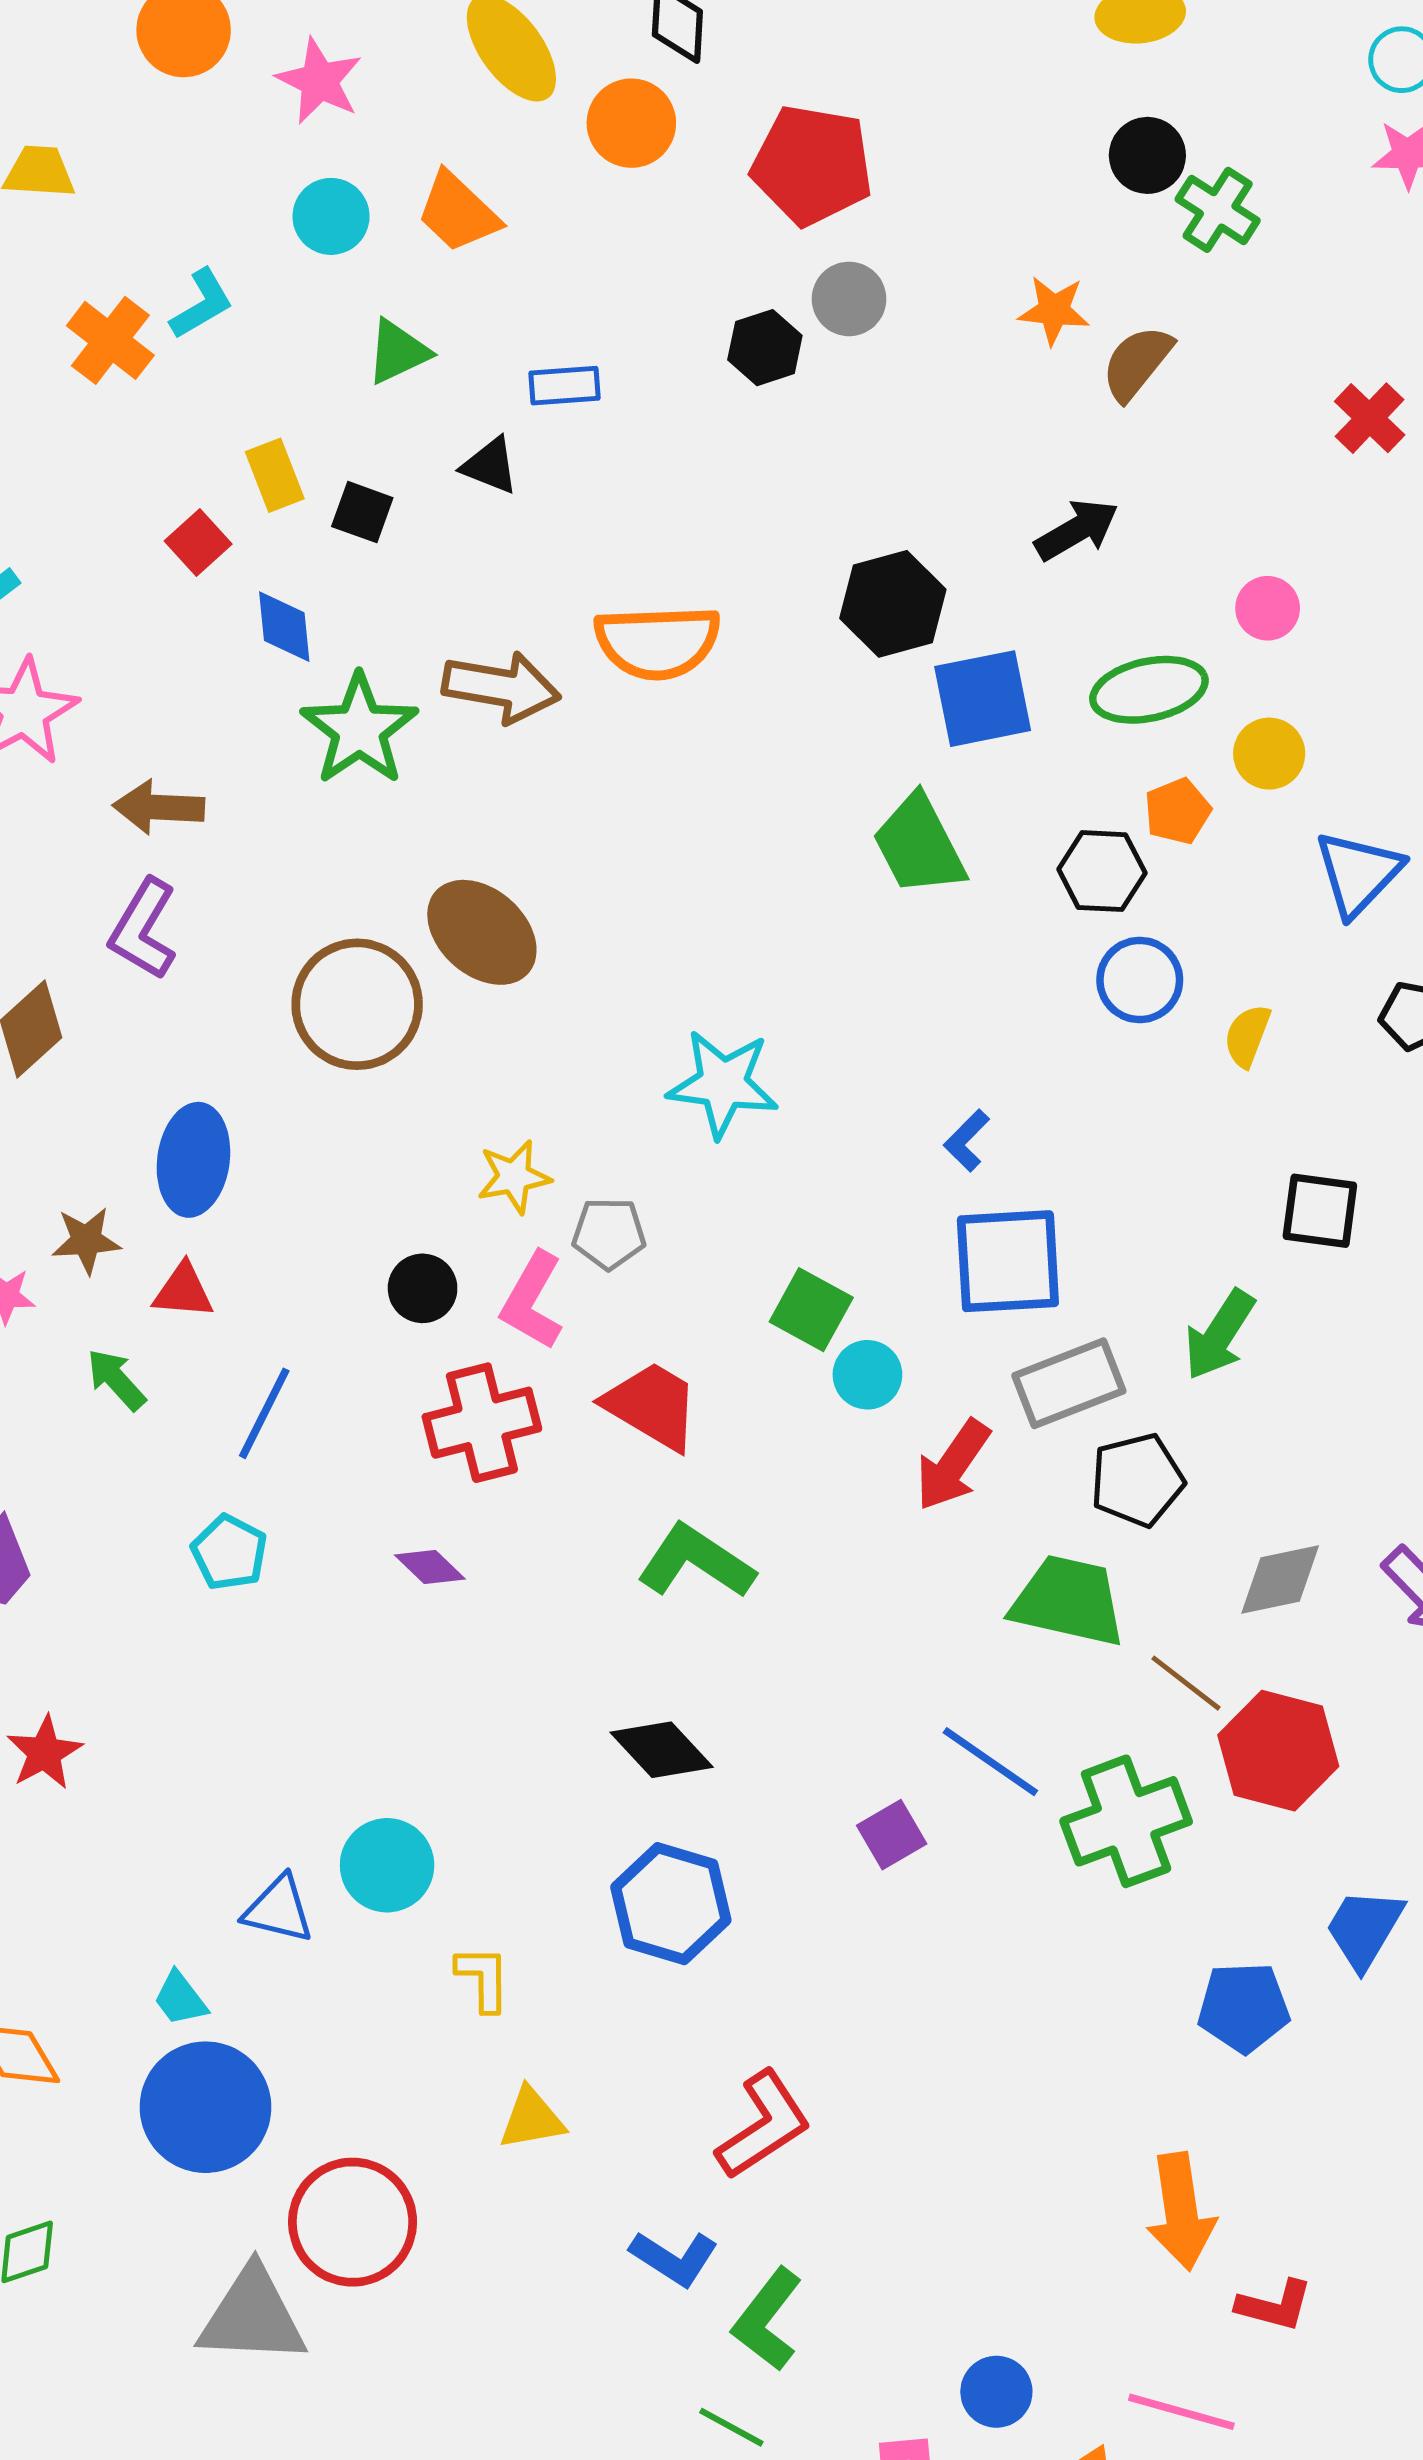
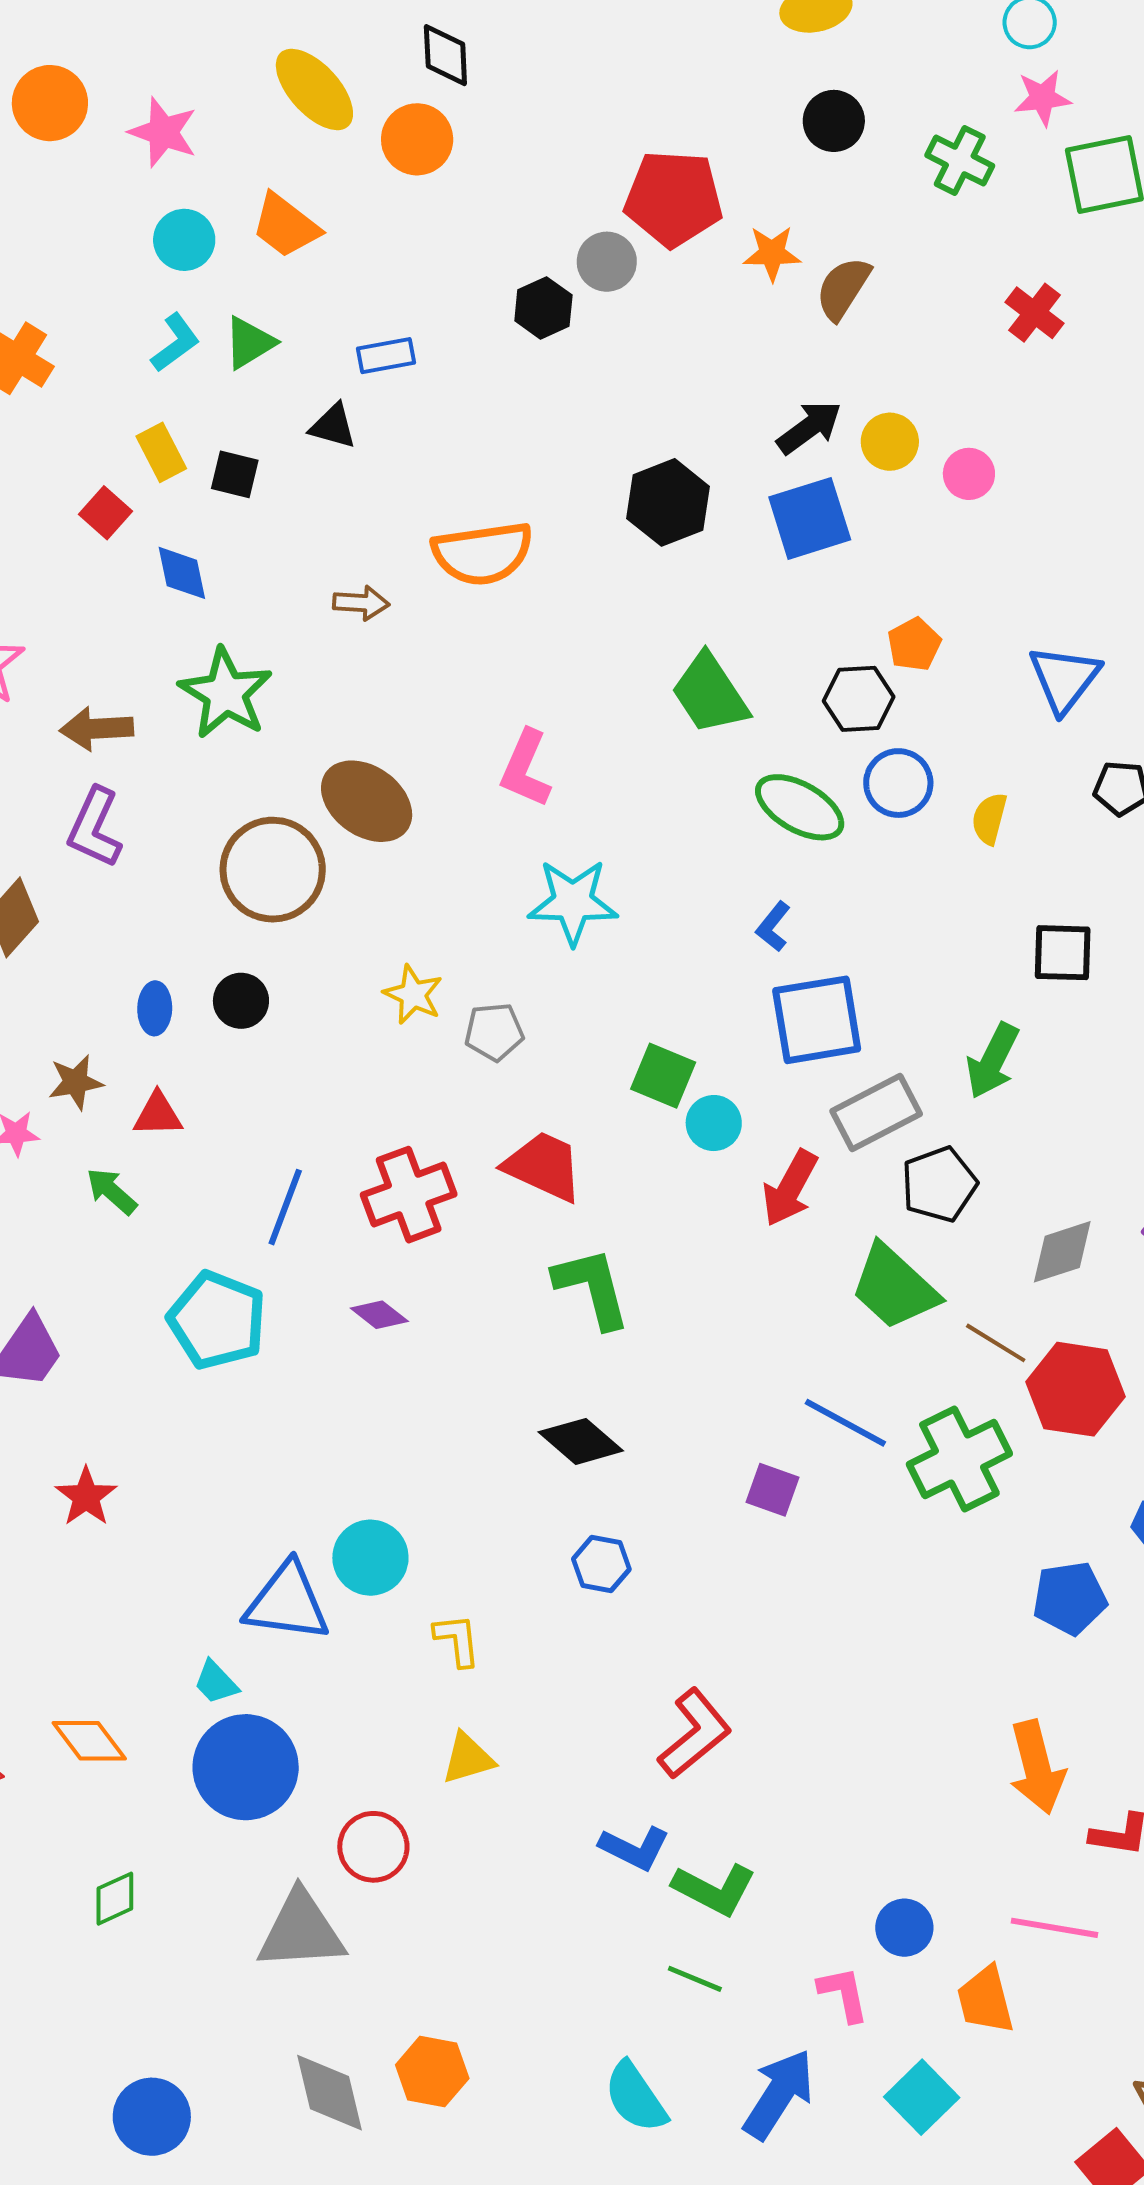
red pentagon: (812, 165) -> (674, 199), moved
green cross: (1218, 210) -> (960, 161), moved
cyan L-shape: (202, 304) -> (175, 343), moved
brown arrow: (501, 687) -> (361, 603), size x0.6
green ellipse: (1149, 690) -> (800, 807), moved, turned 48
blue square: (983, 699) -> (810, 518), moved
green star: (359, 729) -> (226, 693), moved
yellow circle: (1269, 754) -> (890, 442), moved
blue ellipse: (193, 1160) -> (155, 1008), size x0.6
yellow star: (514, 1177) -> (413, 995), turned -30
black circle: (423, 1288) -> (241, 1001), moved
pink L-shape: (532, 1301) -> (526, 769), moved
blue line: (264, 1413) -> (285, 1207), moved
cyan pentagon: (229, 1552) -> (217, 1320), size x1.6
green L-shape: (696, 1562) -> (592, 1288), turned 48
green trapezoid: (1068, 1601) -> (894, 1287), turned -144
purple square: (892, 1835) -> (773, 1490), turned -34
blue hexagon: (671, 1904) -> (601, 1564), size x0.6
blue triangle: (279, 1909) -> (287, 1602), size x1.5
yellow triangle: (532, 2119) -> (468, 1758), moved
red circle: (353, 2222) -> (373, 1847), size x0.7
green L-shape: (767, 2319) -> (714, 1889), turned -94

